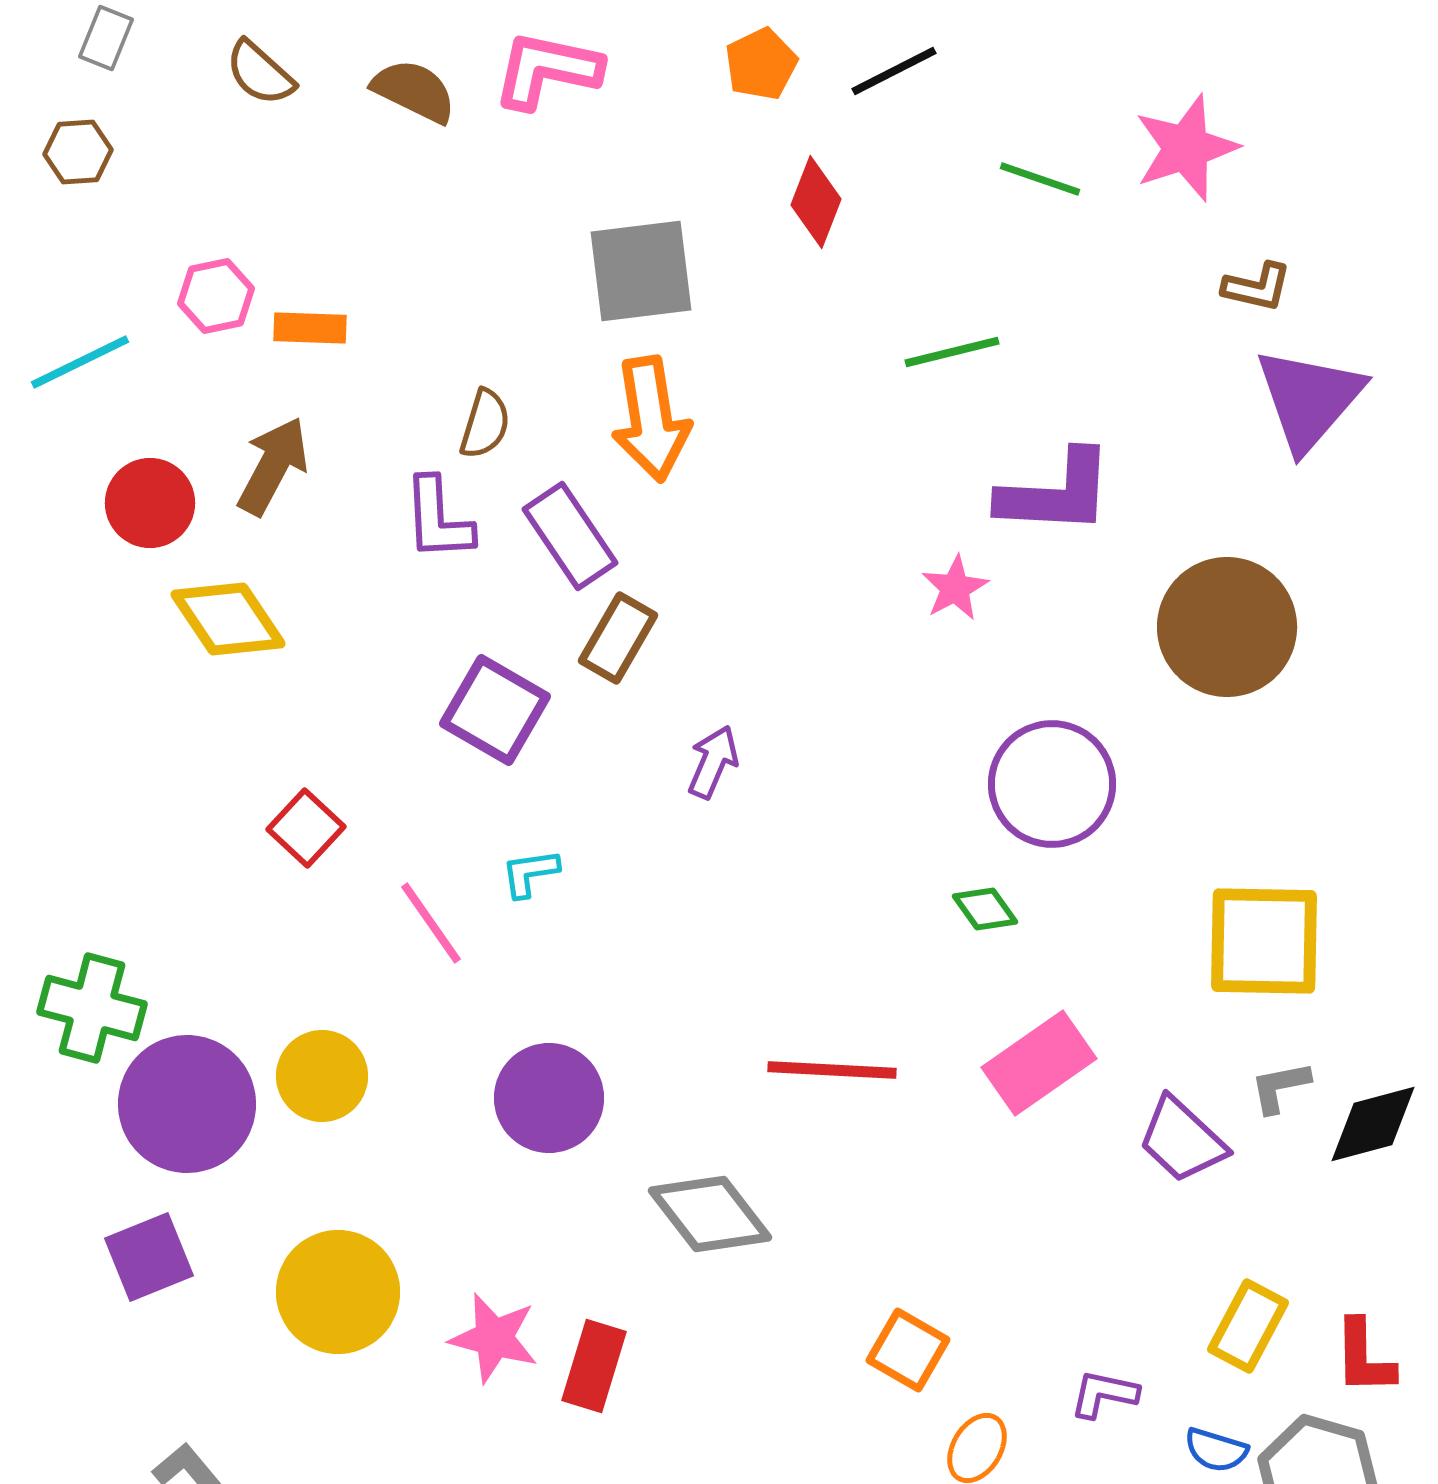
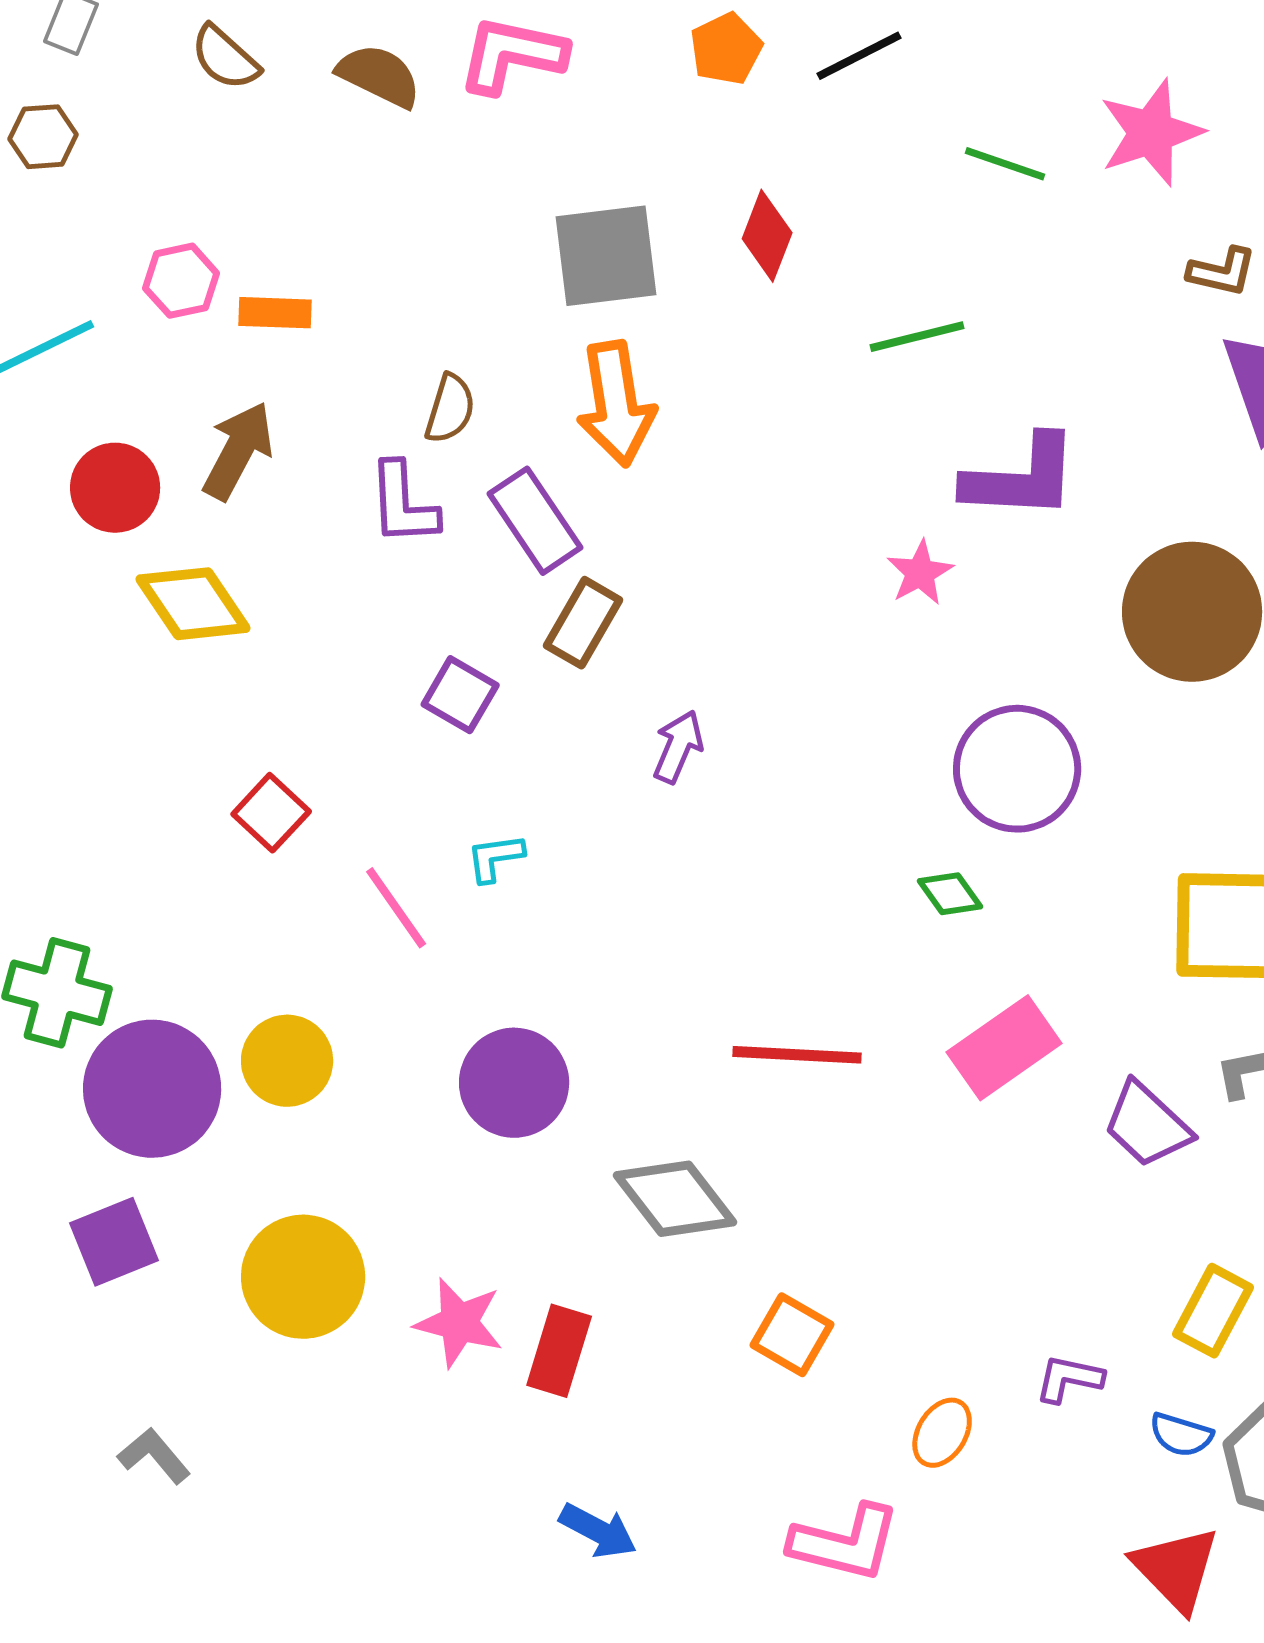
red diamond: (816, 202) -> (767, 236), moved
purple square: (495, 710) -> (460, 695), size x0.7
orange square: (908, 1350) -> (792, 1335), moved

